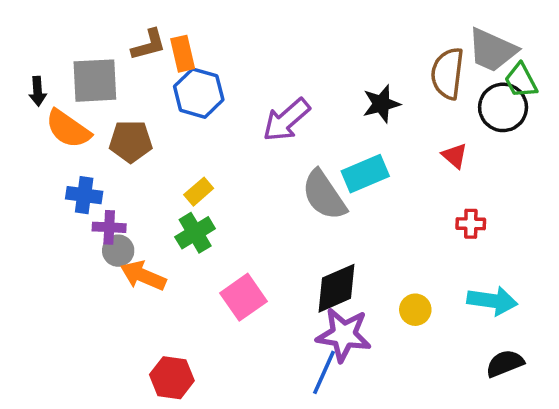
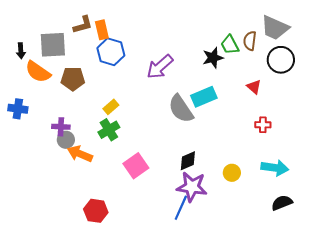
brown semicircle: (448, 73) -> (250, 41), size x0.7
green trapezoid: (521, 81) -> (230, 45), moved
blue cross: (84, 195) -> (18, 109), moved
black diamond: (337, 288) -> (188, 161), size x0.7

